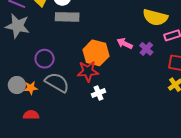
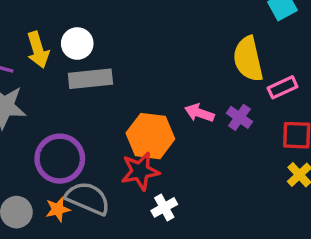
yellow semicircle: (155, 17) -> (248, 59), turned 70
purple circle: (45, 59) -> (60, 159), size x1.4
orange star: (31, 88) -> (58, 209), moved

